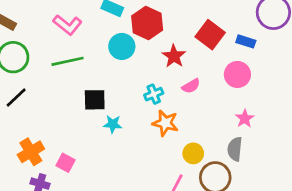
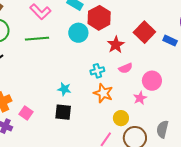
pink circle: (237, 74) -> (152, 81), moved
black square: (95, 100) -> (63, 112), moved
pink star: (245, 119) -> (140, 98), moved
gray semicircle: (235, 149) -> (162, 129), moved

